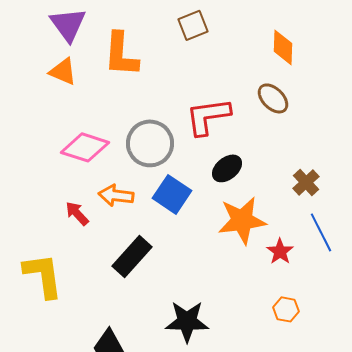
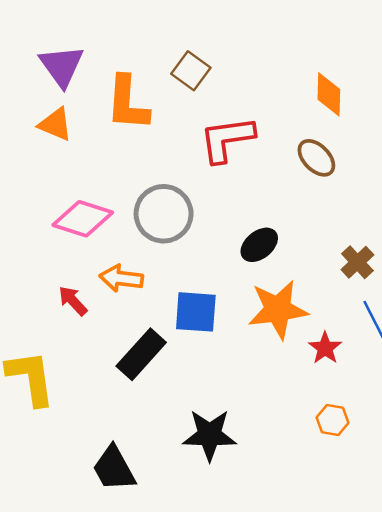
brown square: (193, 25) -> (191, 71), moved, turned -32
red L-shape: (208, 116) -> (227, 139), moved
blue square: (172, 194) -> (196, 312), moved, turned -30

